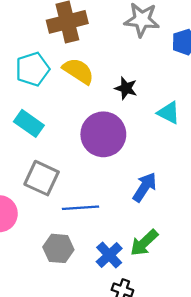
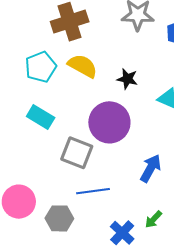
gray square: (42, 178) -> (77, 153), moved
green arrow: (144, 243) -> (153, 219), size x0.7
gray hexagon: (58, 248) -> (59, 218), moved

